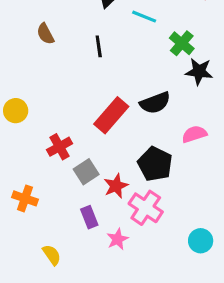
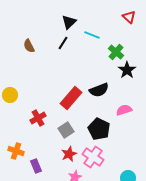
black line: (99, 46) -> (63, 43), moved, turned 40
black star: (199, 71) -> (127, 70), turned 30
gray square: (86, 172) -> (66, 130), moved
red star: (116, 186) -> (69, 154), moved
purple rectangle: (89, 217) -> (36, 166), moved

